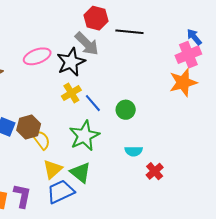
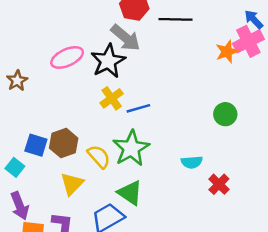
orange star: (183, 82) -> (227, 52), moved, size x0.7
blue line: (93, 103) -> (138, 108), turned -60
green circle: (126, 110) -> (225, 114), moved
yellow semicircle: (41, 140) -> (99, 156), moved
yellow triangle: (53, 169) -> (72, 184), moved

